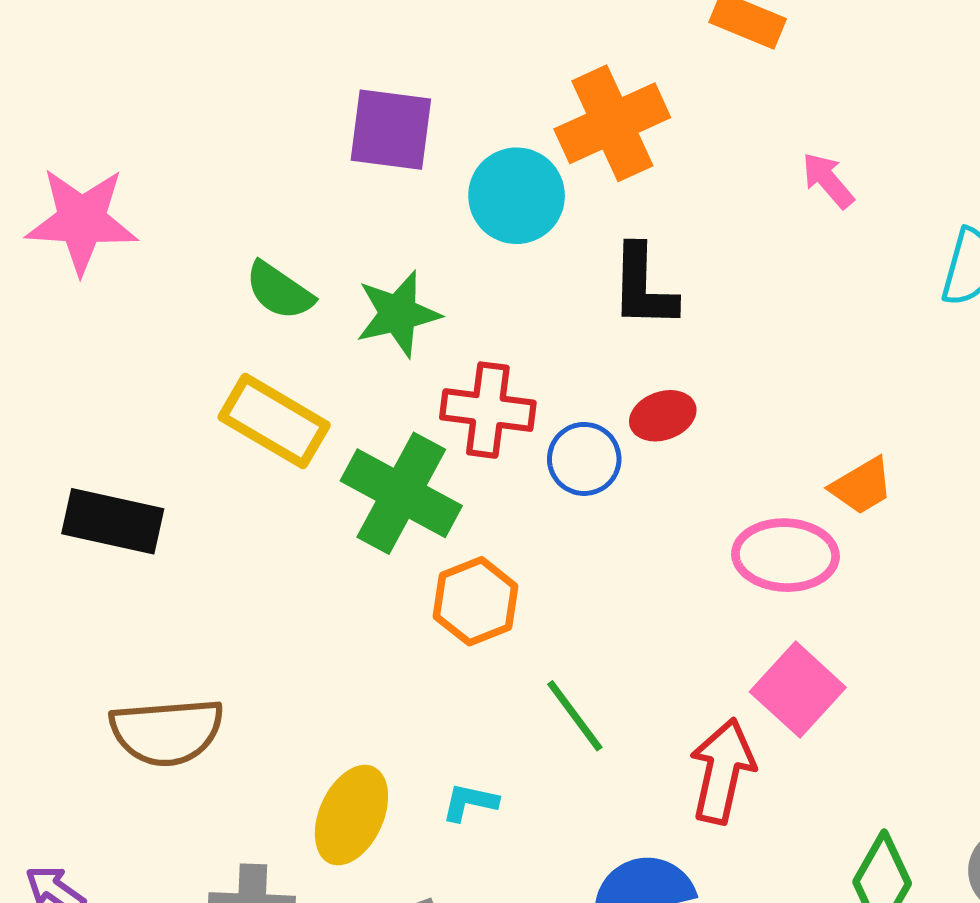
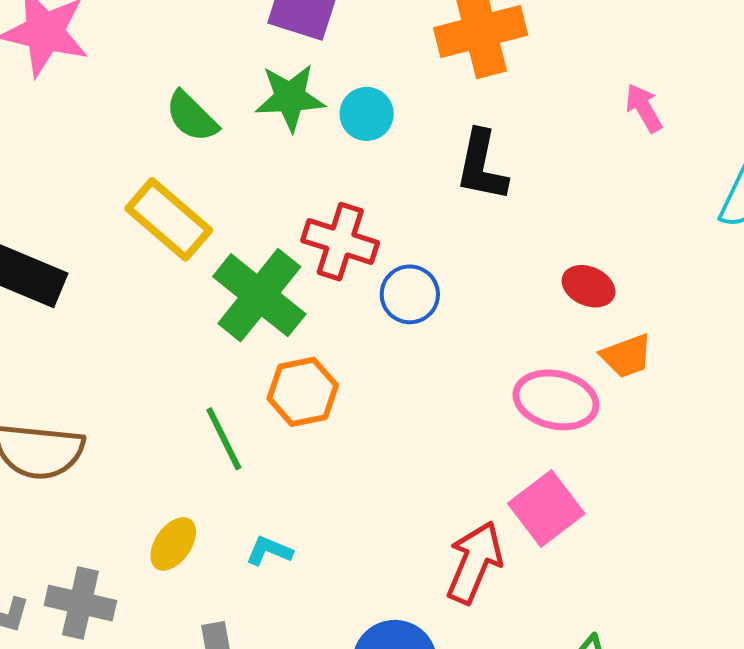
cyan circle: (517, 196) -> (367, 114), moved, size x0.7
green star: (398, 314) -> (290, 98), moved
red ellipse: (663, 416) -> (588, 286), moved, turned 33
green line: (575, 716) -> (224, 439), moved
yellow ellipse: (351, 815) -> (173, 544), size x0.7

